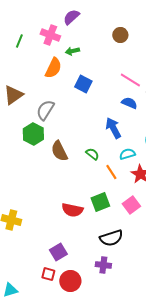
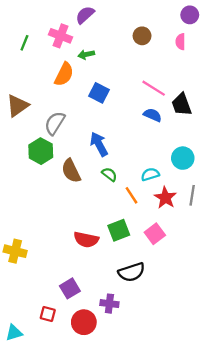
blue arrow: (113, 128) -> (99, 144), moved
purple cross: (103, 265) -> (109, 304), moved
red square: (48, 274) -> (48, 314), moved

